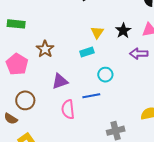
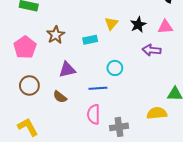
cyan rectangle: (87, 52) -> (90, 40), moved
pink semicircle: (68, 109) -> (94, 114), moved
brown semicircle: (11, 119) -> (60, 97), moved

